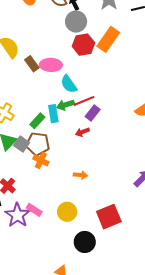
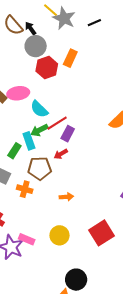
orange rectangle: (108, 39) -> (70, 58), size x0.7
brown pentagon: (38, 144) -> (40, 168), moved
black circle: (85, 242) -> (76, 280), moved

